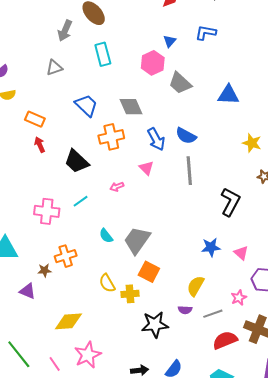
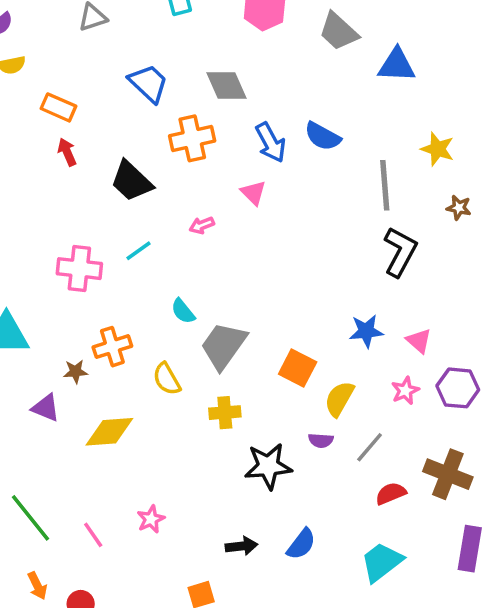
gray trapezoid: (180, 83) -> (339, 31), moved
gray line: (189, 171) -> (385, 185), moved
gray trapezoid: (137, 240) -> (224, 346), moved
orange square: (149, 272) -> (298, 368), moved
yellow semicircle: (107, 283) -> (167, 379), moved
pink star: (239, 298) -> (405, 391), moved
gray line: (213, 314) -> (370, 447), turned -30
yellow diamond: (68, 321) -> (109, 432), moved
red semicircle: (225, 340) -> (391, 493), size x0.7
pink star: (88, 355) -> (151, 519), size x0.6

